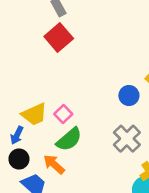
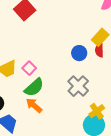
orange arrow: (54, 164) -> (34, 105), moved

